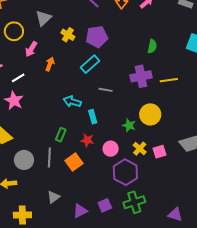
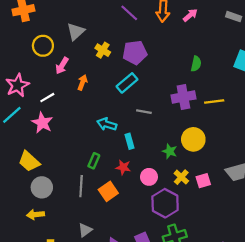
gray circle: (24, 160) -> (42, 187), moved

